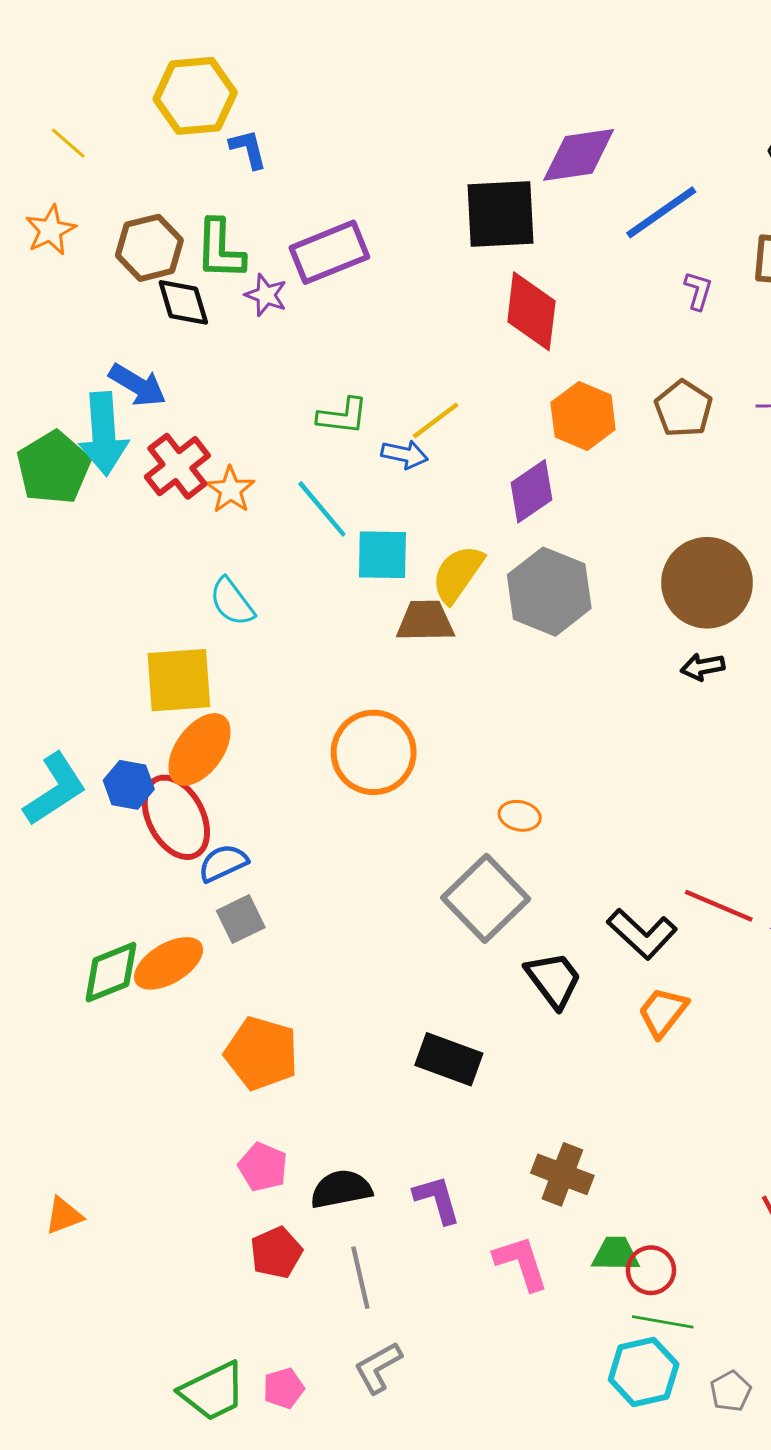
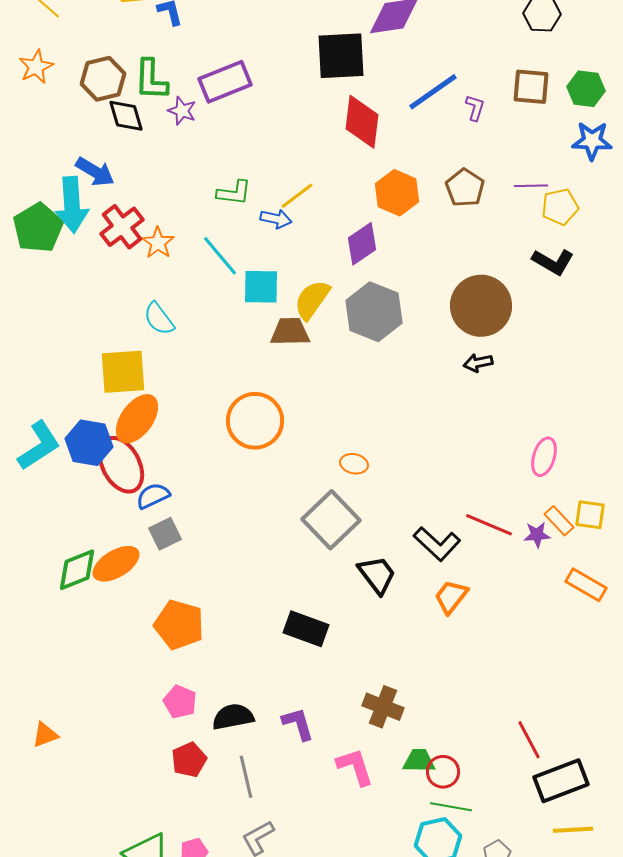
blue line: (661, 212) -> (433, 92), moved
blue hexagon: (129, 785) -> (89, 443), size x1.4

